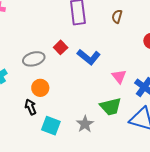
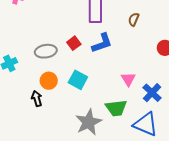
blue L-shape: (89, 57) -> (102, 43), moved, turned -65
gray star: (85, 124) -> (89, 122), size x1.5
cyan square: (51, 126) -> (78, 80), moved

